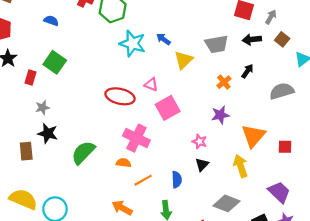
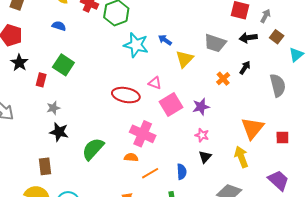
gray trapezoid: (217, 44) -> (215, 43), turned 30
gray semicircle: (282, 91) -> (278, 85), turned 95
purple star: (220, 115) -> (201, 107), moved
brown rectangle: (26, 151) -> (45, 166), moved

